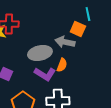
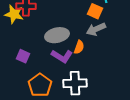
gray arrow: (65, 42) -> (96, 29), moved, turned -36

